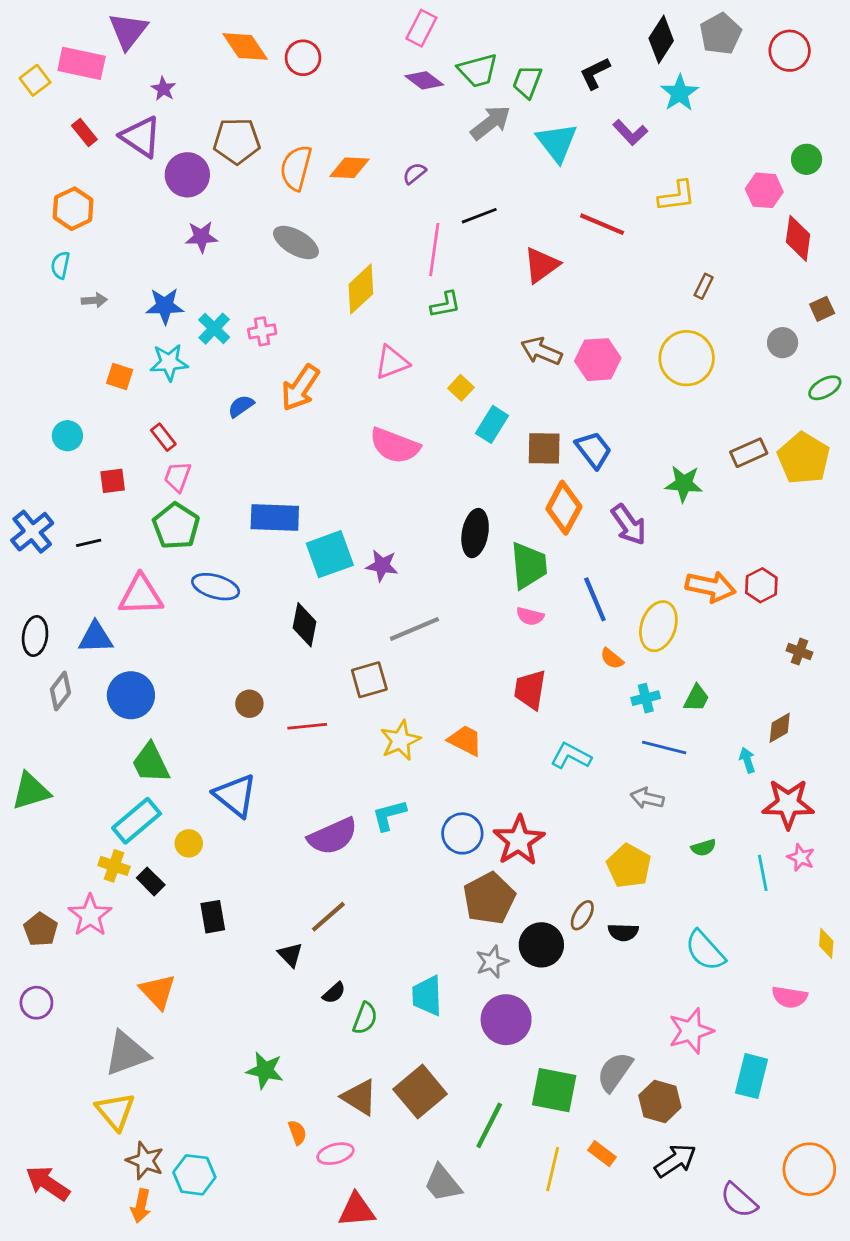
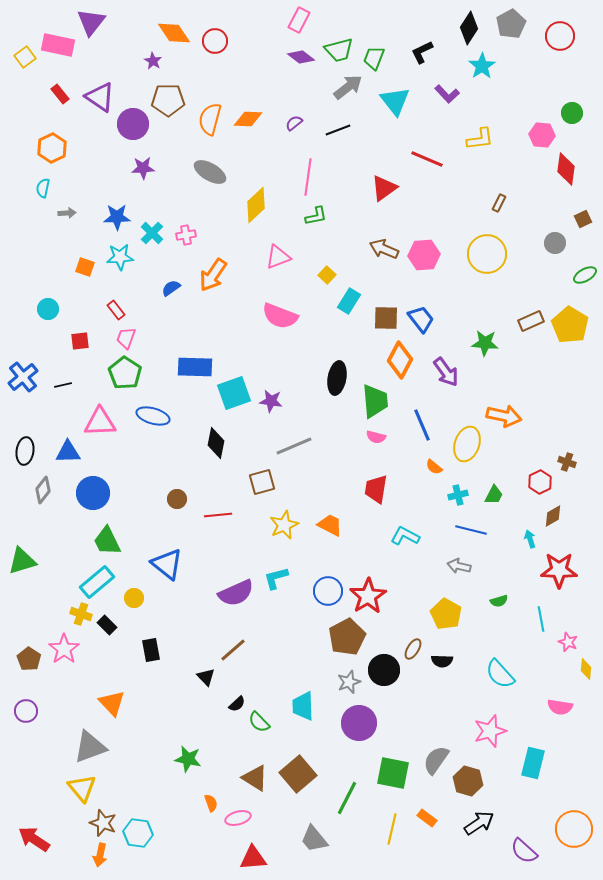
purple star: (163, 89) -> (153, 61), moved
black line: (479, 216) -> (338, 130), moved
red hexagon: (761, 585) -> (540, 482), moved
pink star: (801, 857) -> (568, 642), moved
green semicircle: (365, 1018) -> (259, 722), turned 115

